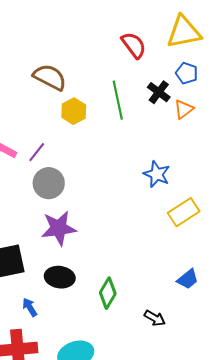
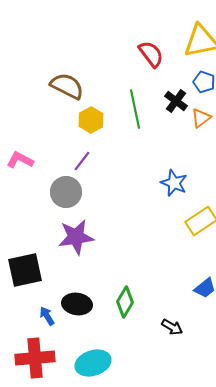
purple line: (37, 152) -> (82, 161), moved
black ellipse: (60, 277) -> (77, 304), moved

